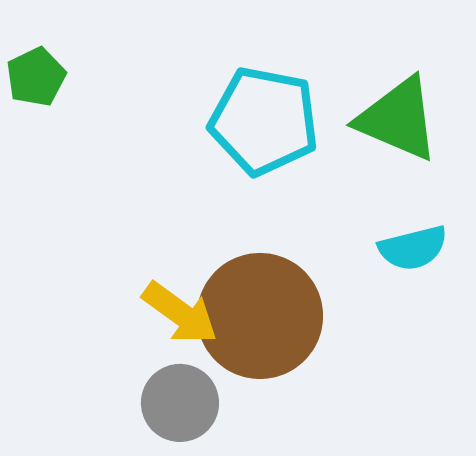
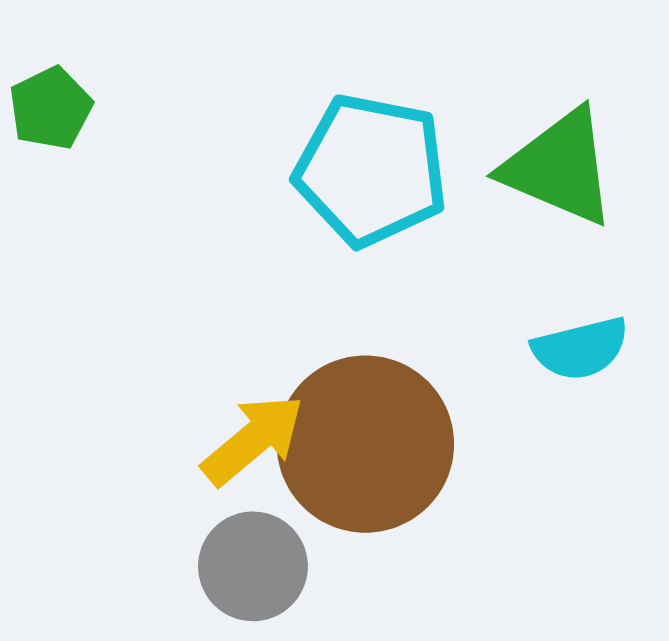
yellow arrow: (180, 313) -> (253, 440), turned -76

